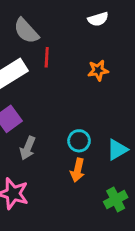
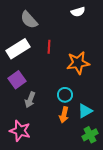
red line: (47, 57) -> (49, 47), moved
orange star: (98, 70) -> (78, 63), moved, size x1.6
cyan triangle: (117, 150) -> (85, 111), moved

